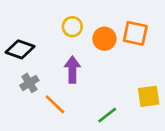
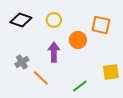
orange circle: (104, 39) -> (78, 40), moved
black diamond: (20, 49) -> (21, 20), moved

